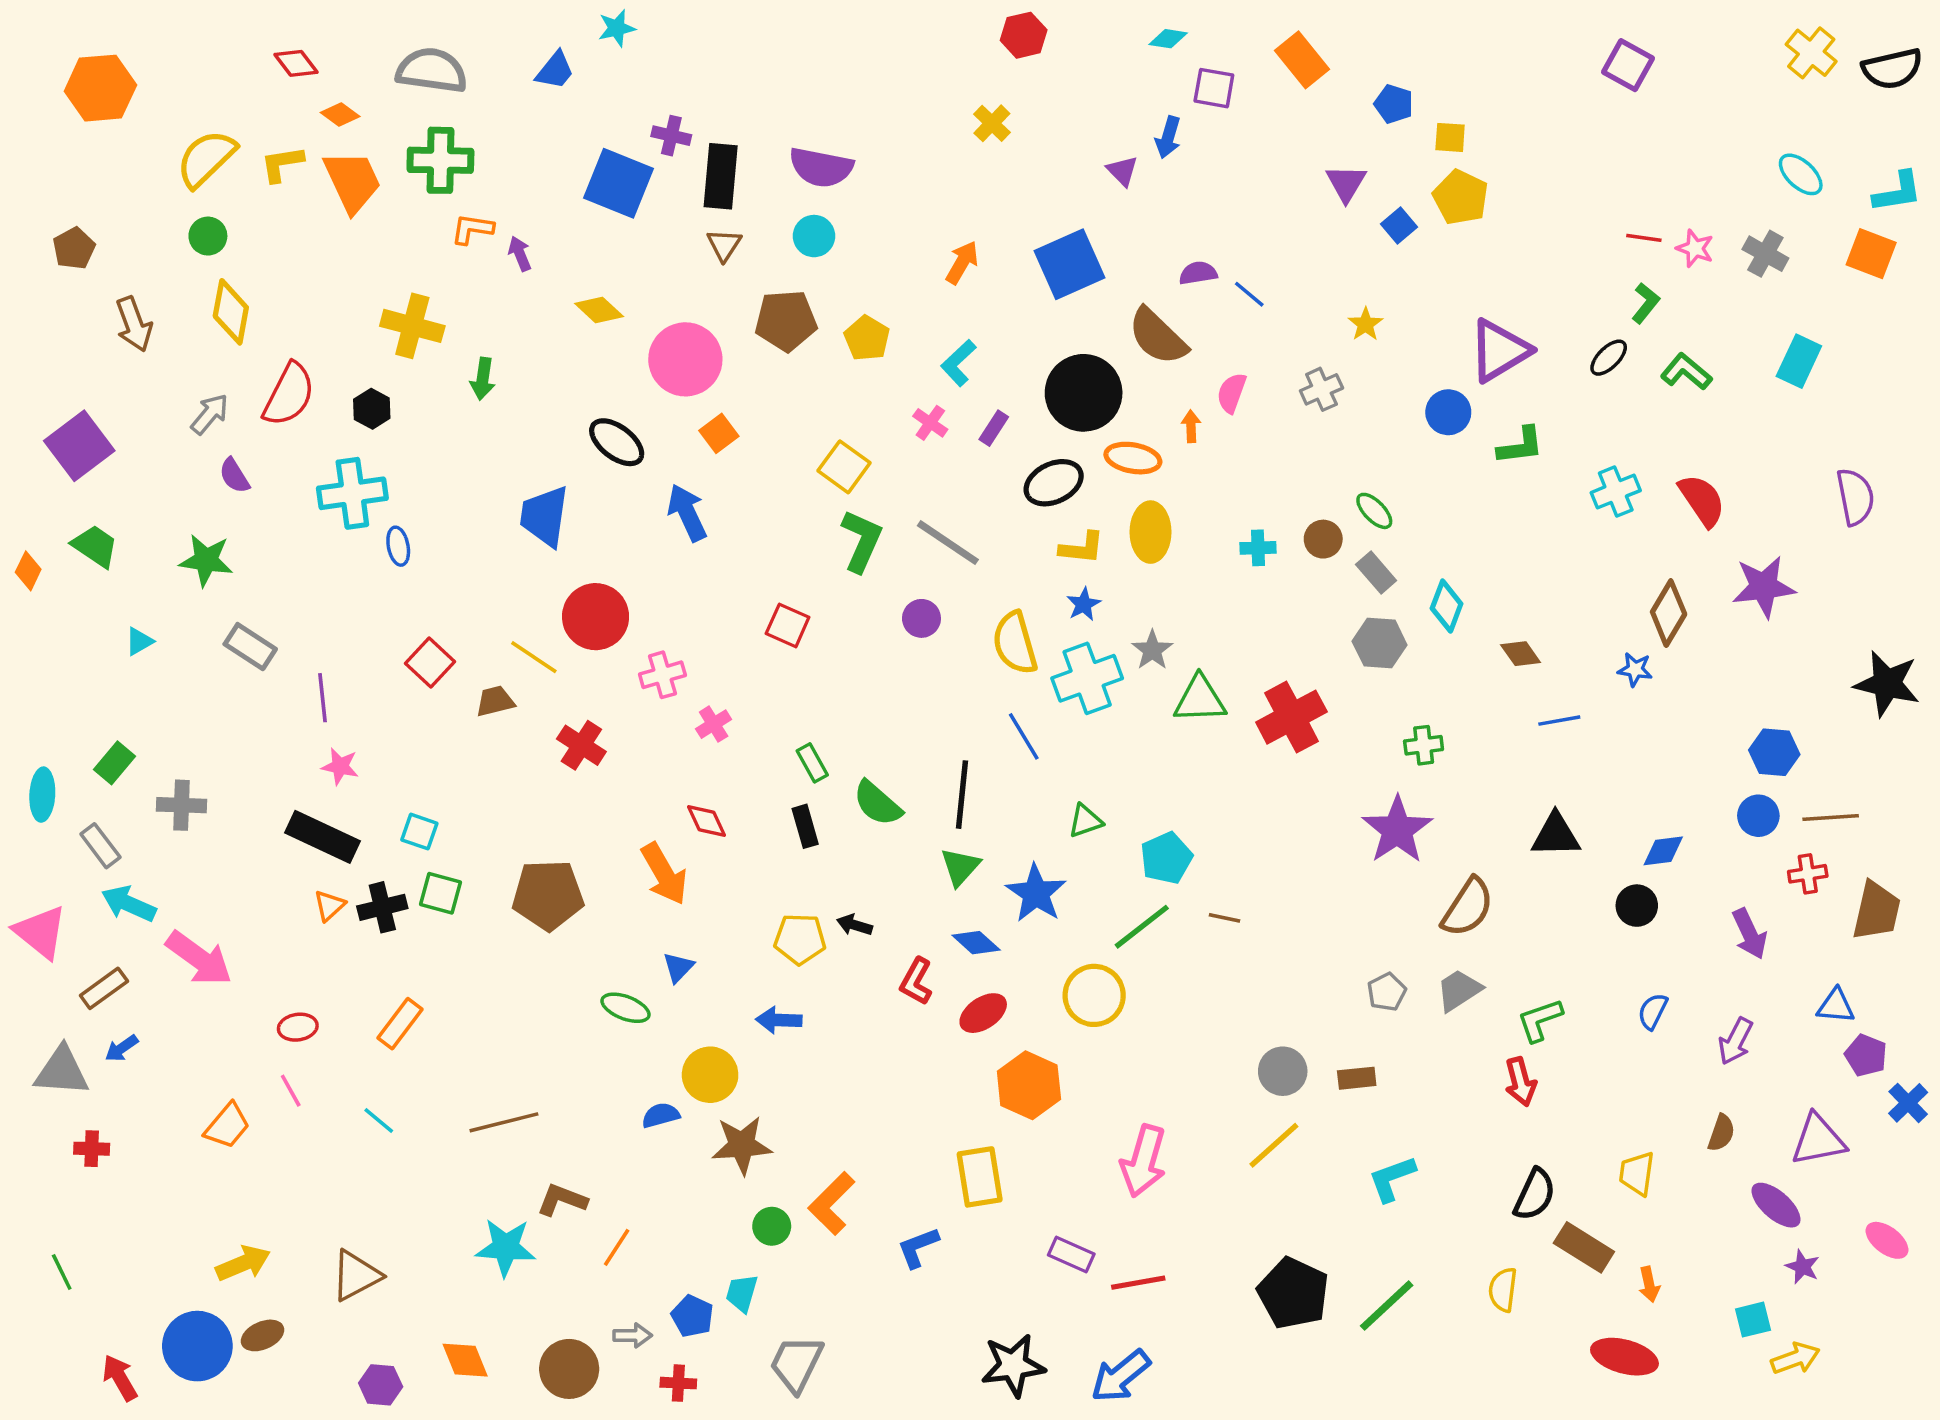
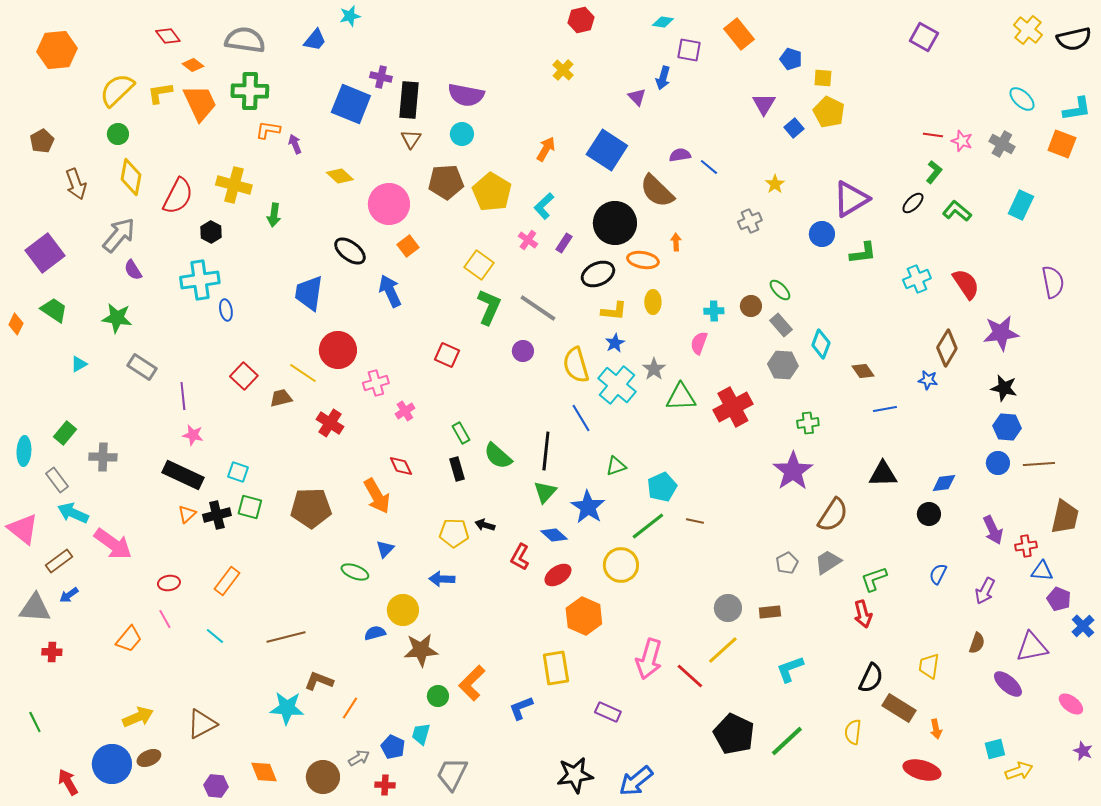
blue square: (1069, 264) -> (607, 150), turned -33
yellow pentagon: (867, 338) -> (492, 192), size x1.5
pink semicircle: (1232, 393) -> (699, 343), moved
red semicircle: (289, 395) -> (178, 196), moved
gray arrow: (210, 414) -> (119, 235), size x1.5
yellow ellipse: (1151, 532) -> (653, 302), size x0.7
cyan cross: (1087, 678) -> (617, 385), turned -30
black star: (1887, 684) -> (1004, 388), moved, size x0.7
red cross: (1808, 874) -> (1026, 546), moved
purple star: (1802, 1267) -> (1083, 751), moved
red line: (1138, 1283) -> (690, 676), moved, turned 52
gray arrow: (633, 1335) -> (359, 758), turned -30

